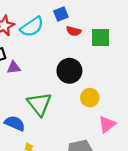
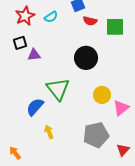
cyan semicircle: (32, 27) -> (51, 17), size x0.6
yellow circle: (90, 98) -> (102, 95), moved
blue semicircle: (15, 123) -> (35, 107), turned -72

